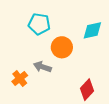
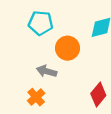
orange cross: (20, 78) -> (36, 97), moved

